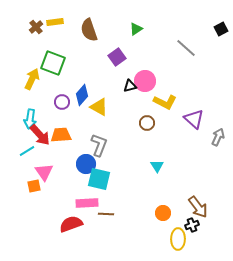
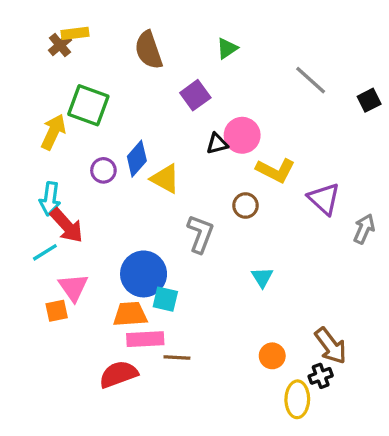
yellow rectangle: (55, 22) -> (75, 33), moved
black square: (221, 29) -> (369, 100), moved
orange trapezoid: (61, 135) -> (130, 314), moved
gray L-shape: (99, 145) -> (200, 234), moved
blue circle: (86, 164) -> (144, 274), size x1.4
cyan square: (99, 179) -> (165, 299), size x0.7

